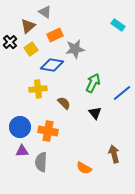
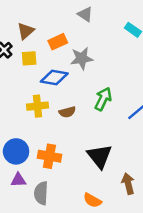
gray triangle: (45, 12) -> (85, 14), moved
yellow square: (31, 49) -> (29, 58), turned 32
brown semicircle: (64, 103) -> (67, 112), moved, turned 120
black triangle: (95, 113) -> (100, 156), moved, size x1.6

